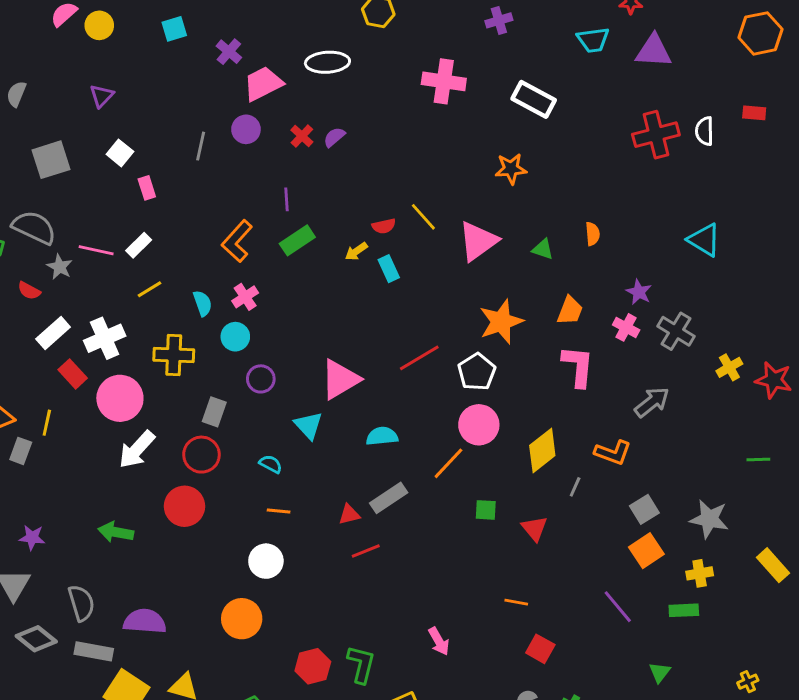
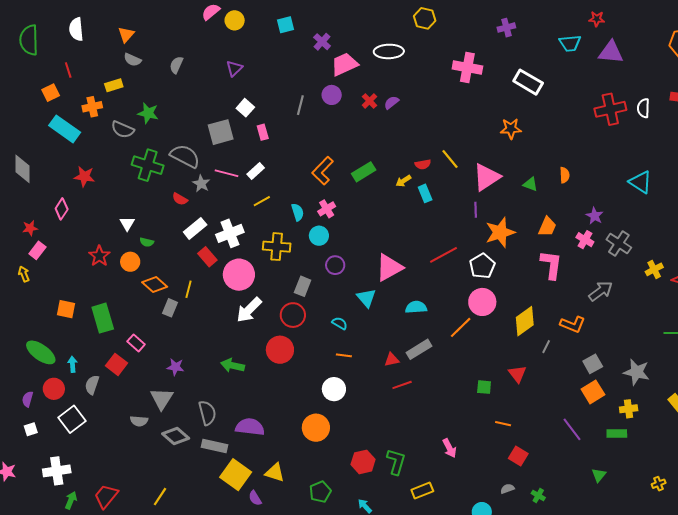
gray square: (51, 160) -> (221, 132), moved
purple line: (287, 199) -> (476, 210), moved
green square: (486, 510) -> (484, 387), moved

